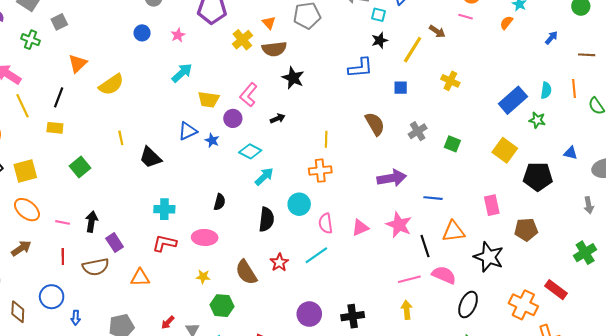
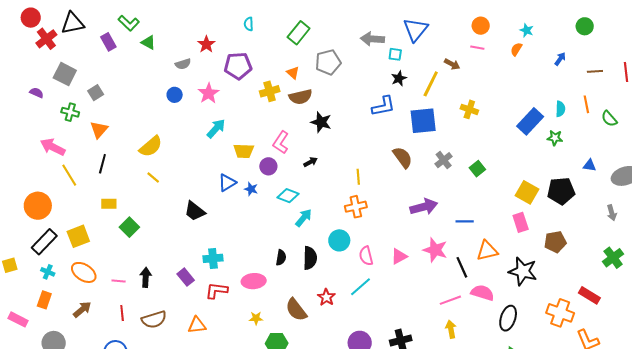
pink star: (178, 35) -> (209, 93), size x1.5
yellow cross: (242, 40) -> (270, 91), turned 30
orange triangle: (78, 63) -> (99, 130), moved
blue square: (401, 88) -> (423, 121), size x2.0
yellow rectangle: (55, 128) -> (109, 204), moved
yellow line: (121, 138) -> (153, 178), moved, turned -32
green square: (452, 144) -> (477, 169), turned 35
yellow square: (505, 150) -> (527, 192), moved
black semicircle: (220, 202) -> (281, 258), moved
purple rectangle: (115, 243) -> (186, 277), moved

